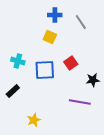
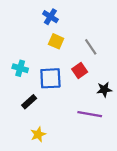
blue cross: (55, 15) -> (50, 17), moved, turned 32
gray line: (81, 22) -> (91, 47), moved
black rectangle: (13, 91) -> (29, 102), moved

